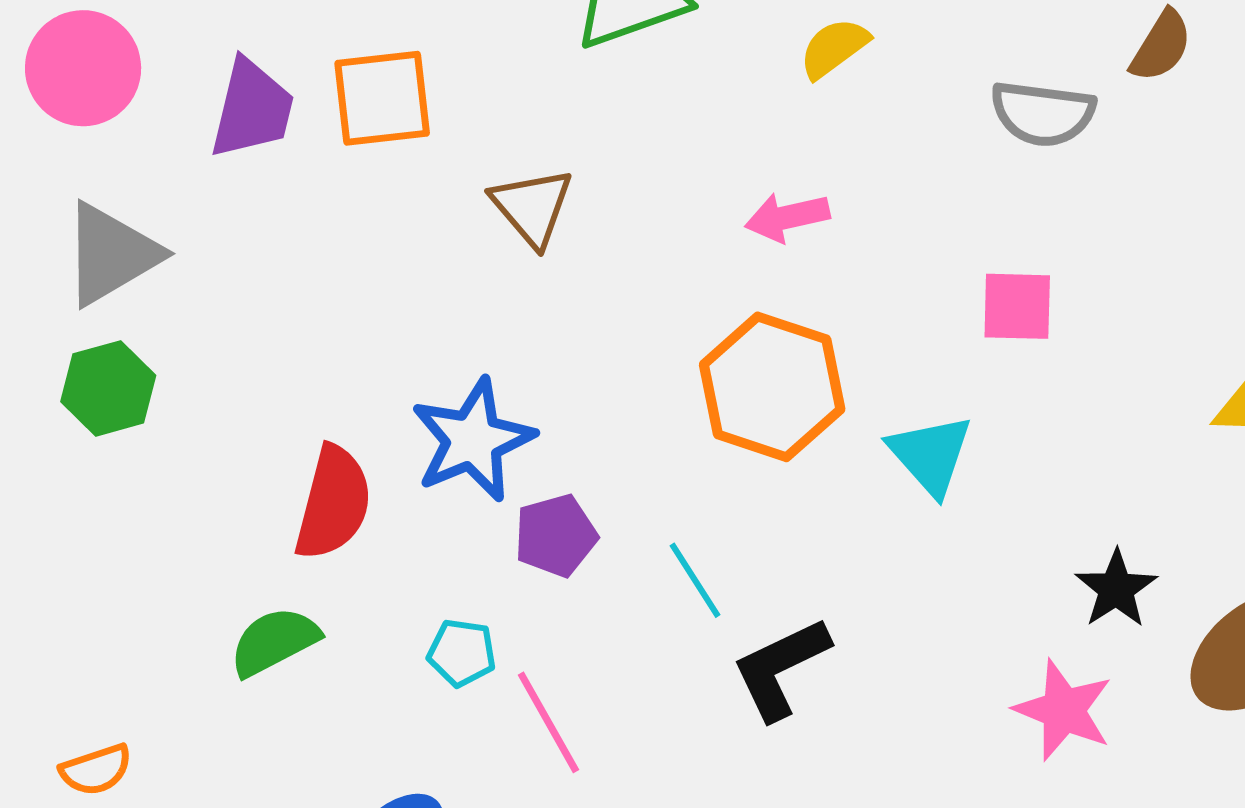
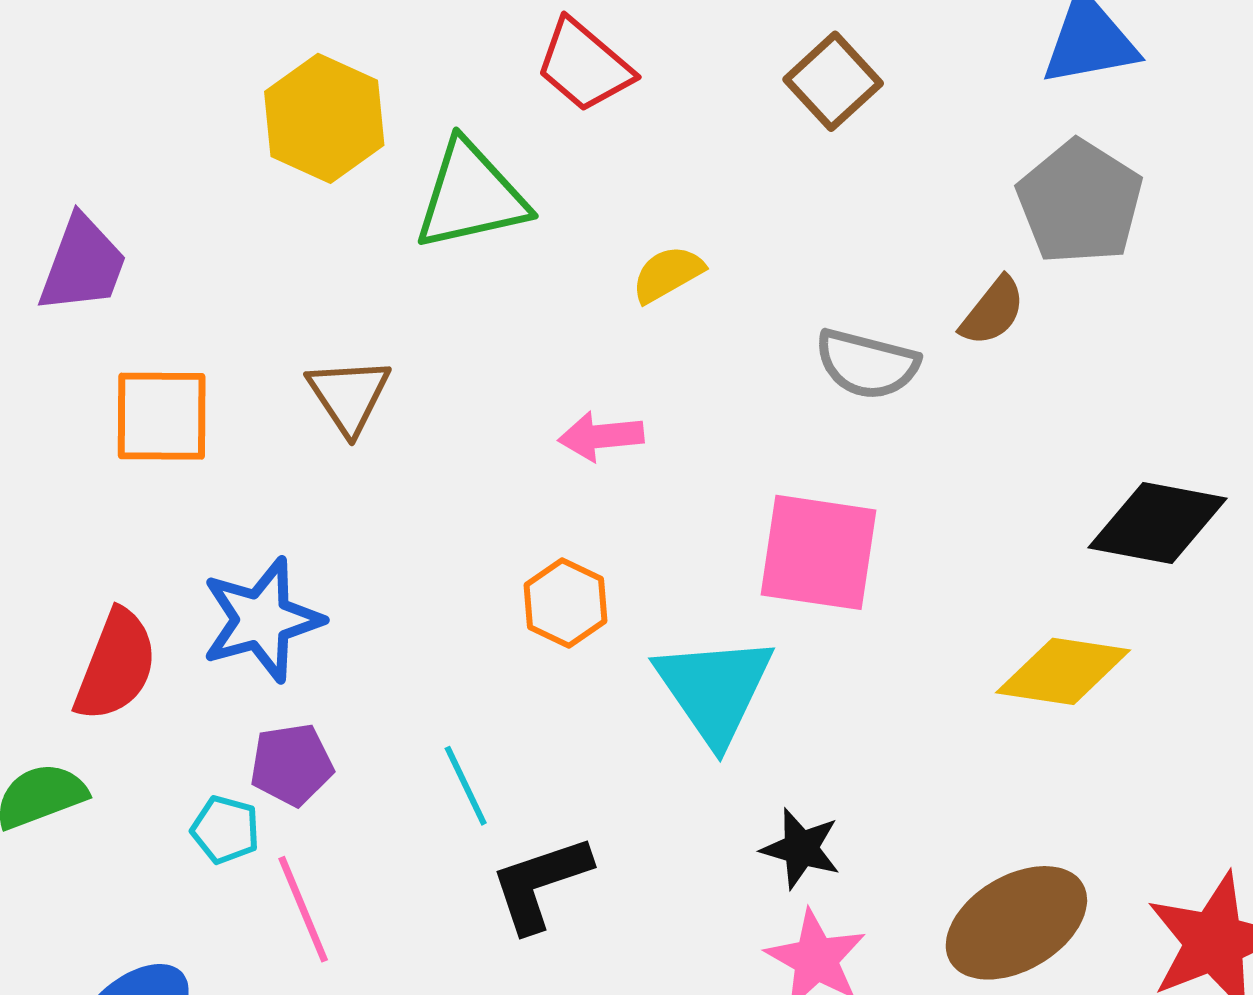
orange square: (382, 98) -> (162, 416), moved
pink square: (1017, 306) -> (818, 552), size x1.6
orange hexagon: (772, 387) -> (565, 603), size x0.6
cyan triangle: (930, 455) -> (715, 689), size x1.4
purple pentagon: (556, 536) -> (292, 765), moved
black star: (1116, 589) -> (801, 849), moved, turned -30

